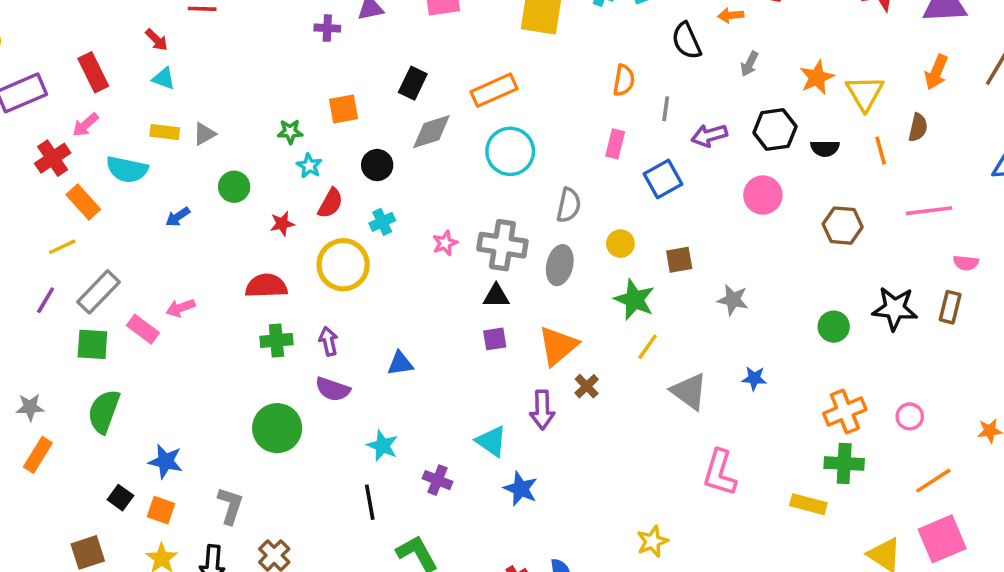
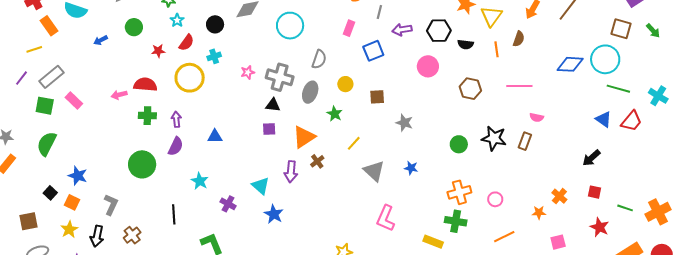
green star: (634, 300) -> (335, 114), moved, size x0.7
pink arrow: (180, 308) -> (119, 95), moved
purple semicircle: (333, 389) -> (176, 146), turned -90
black line: (370, 502) -> (174, 214), moved

